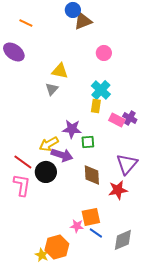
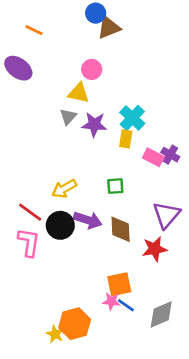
pink circle: (104, 53) -> (92, 69), moved
purple star: (72, 129) -> (94, 124), moved
purple arrow: (62, 155) -> (88, 220), moved
pink star: (77, 226) -> (111, 301), moved

